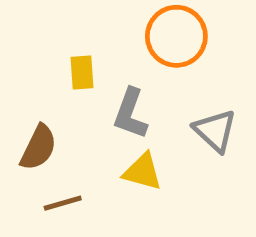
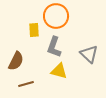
orange circle: (176, 36) -> (56, 16), moved

